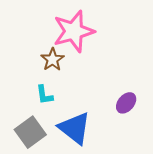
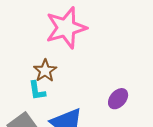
brown star: (52, 60) -> (45, 71), moved

